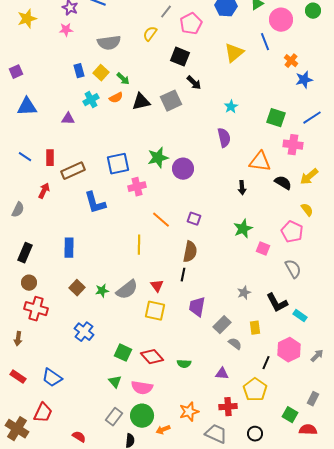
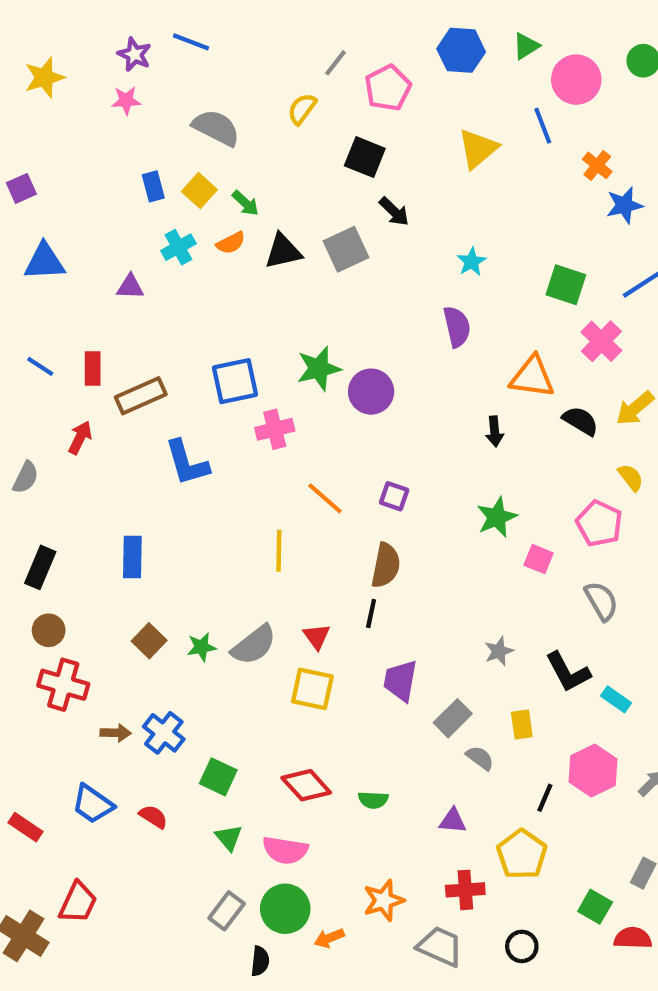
gray semicircle: (109, 43) -> (216, 128), turned -145
pink cross: (293, 145) -> (601, 341), turned 36
brown arrow: (18, 339) -> (116, 733), moved, turned -96
green square: (123, 353) -> (218, 777), moved
blue trapezoid: (52, 378) -> (93, 804), moved
red semicircle: (79, 437) -> (153, 817), moved

